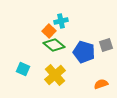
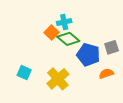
green diamond: (54, 45) -> (68, 39), moved
orange semicircle: (101, 84) -> (106, 74), moved

